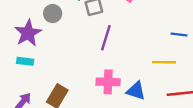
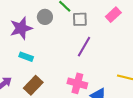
cyan rectangle: (25, 61) -> (26, 57), moved

